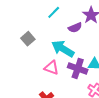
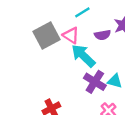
gray square: (28, 39) -> (46, 35), size x1.6
pink triangle: (52, 68) -> (71, 35), moved

